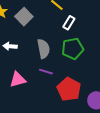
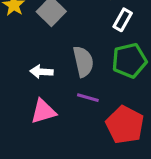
white arrow: (10, 46) -> (41, 72), moved

